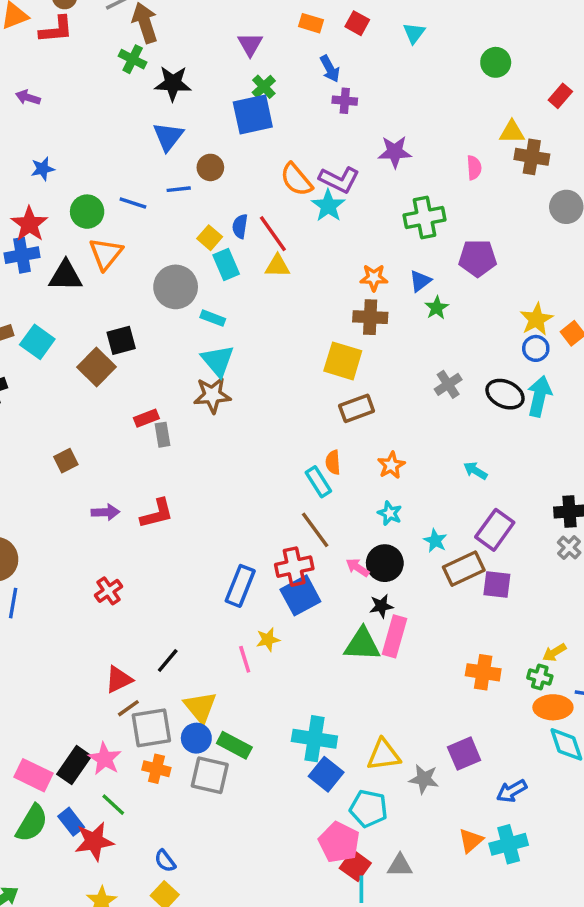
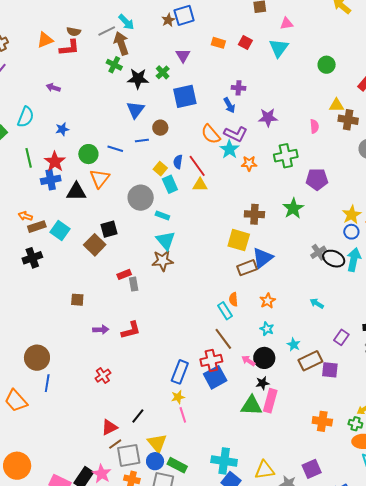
cyan triangle: (414, 33) -> (279, 48), size x1.5
blue arrow: (330, 69) -> (229, 105), moved
green cross: (264, 87) -> (163, 72), moved
orange star: (374, 278) -> (249, 163), moved
blue triangle: (420, 281) -> (263, 258), moved, size x1.6
green star: (437, 308) -> (293, 208), size x1.5
gray cross: (448, 384) -> (318, 252), moved
brown square: (66, 461) -> (77, 300), turned 32
purple rectangle: (495, 530) -> (341, 337), moved, size x0.7
yellow star: (268, 640) -> (178, 397), moved

